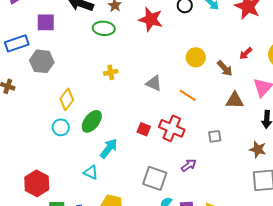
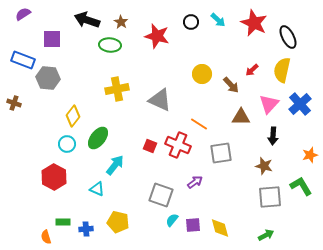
blue rectangle: (17, 43) -> (23, 60), turned 40
yellow cross: (111, 72) -> (117, 89), size x1.6
gray triangle: (154, 83) -> (160, 100), size x1.4
orange line: (188, 95) -> (199, 124), moved
gray square: (215, 136) -> (221, 153), size x1.6
red hexagon: (37, 183) -> (54, 177), moved

